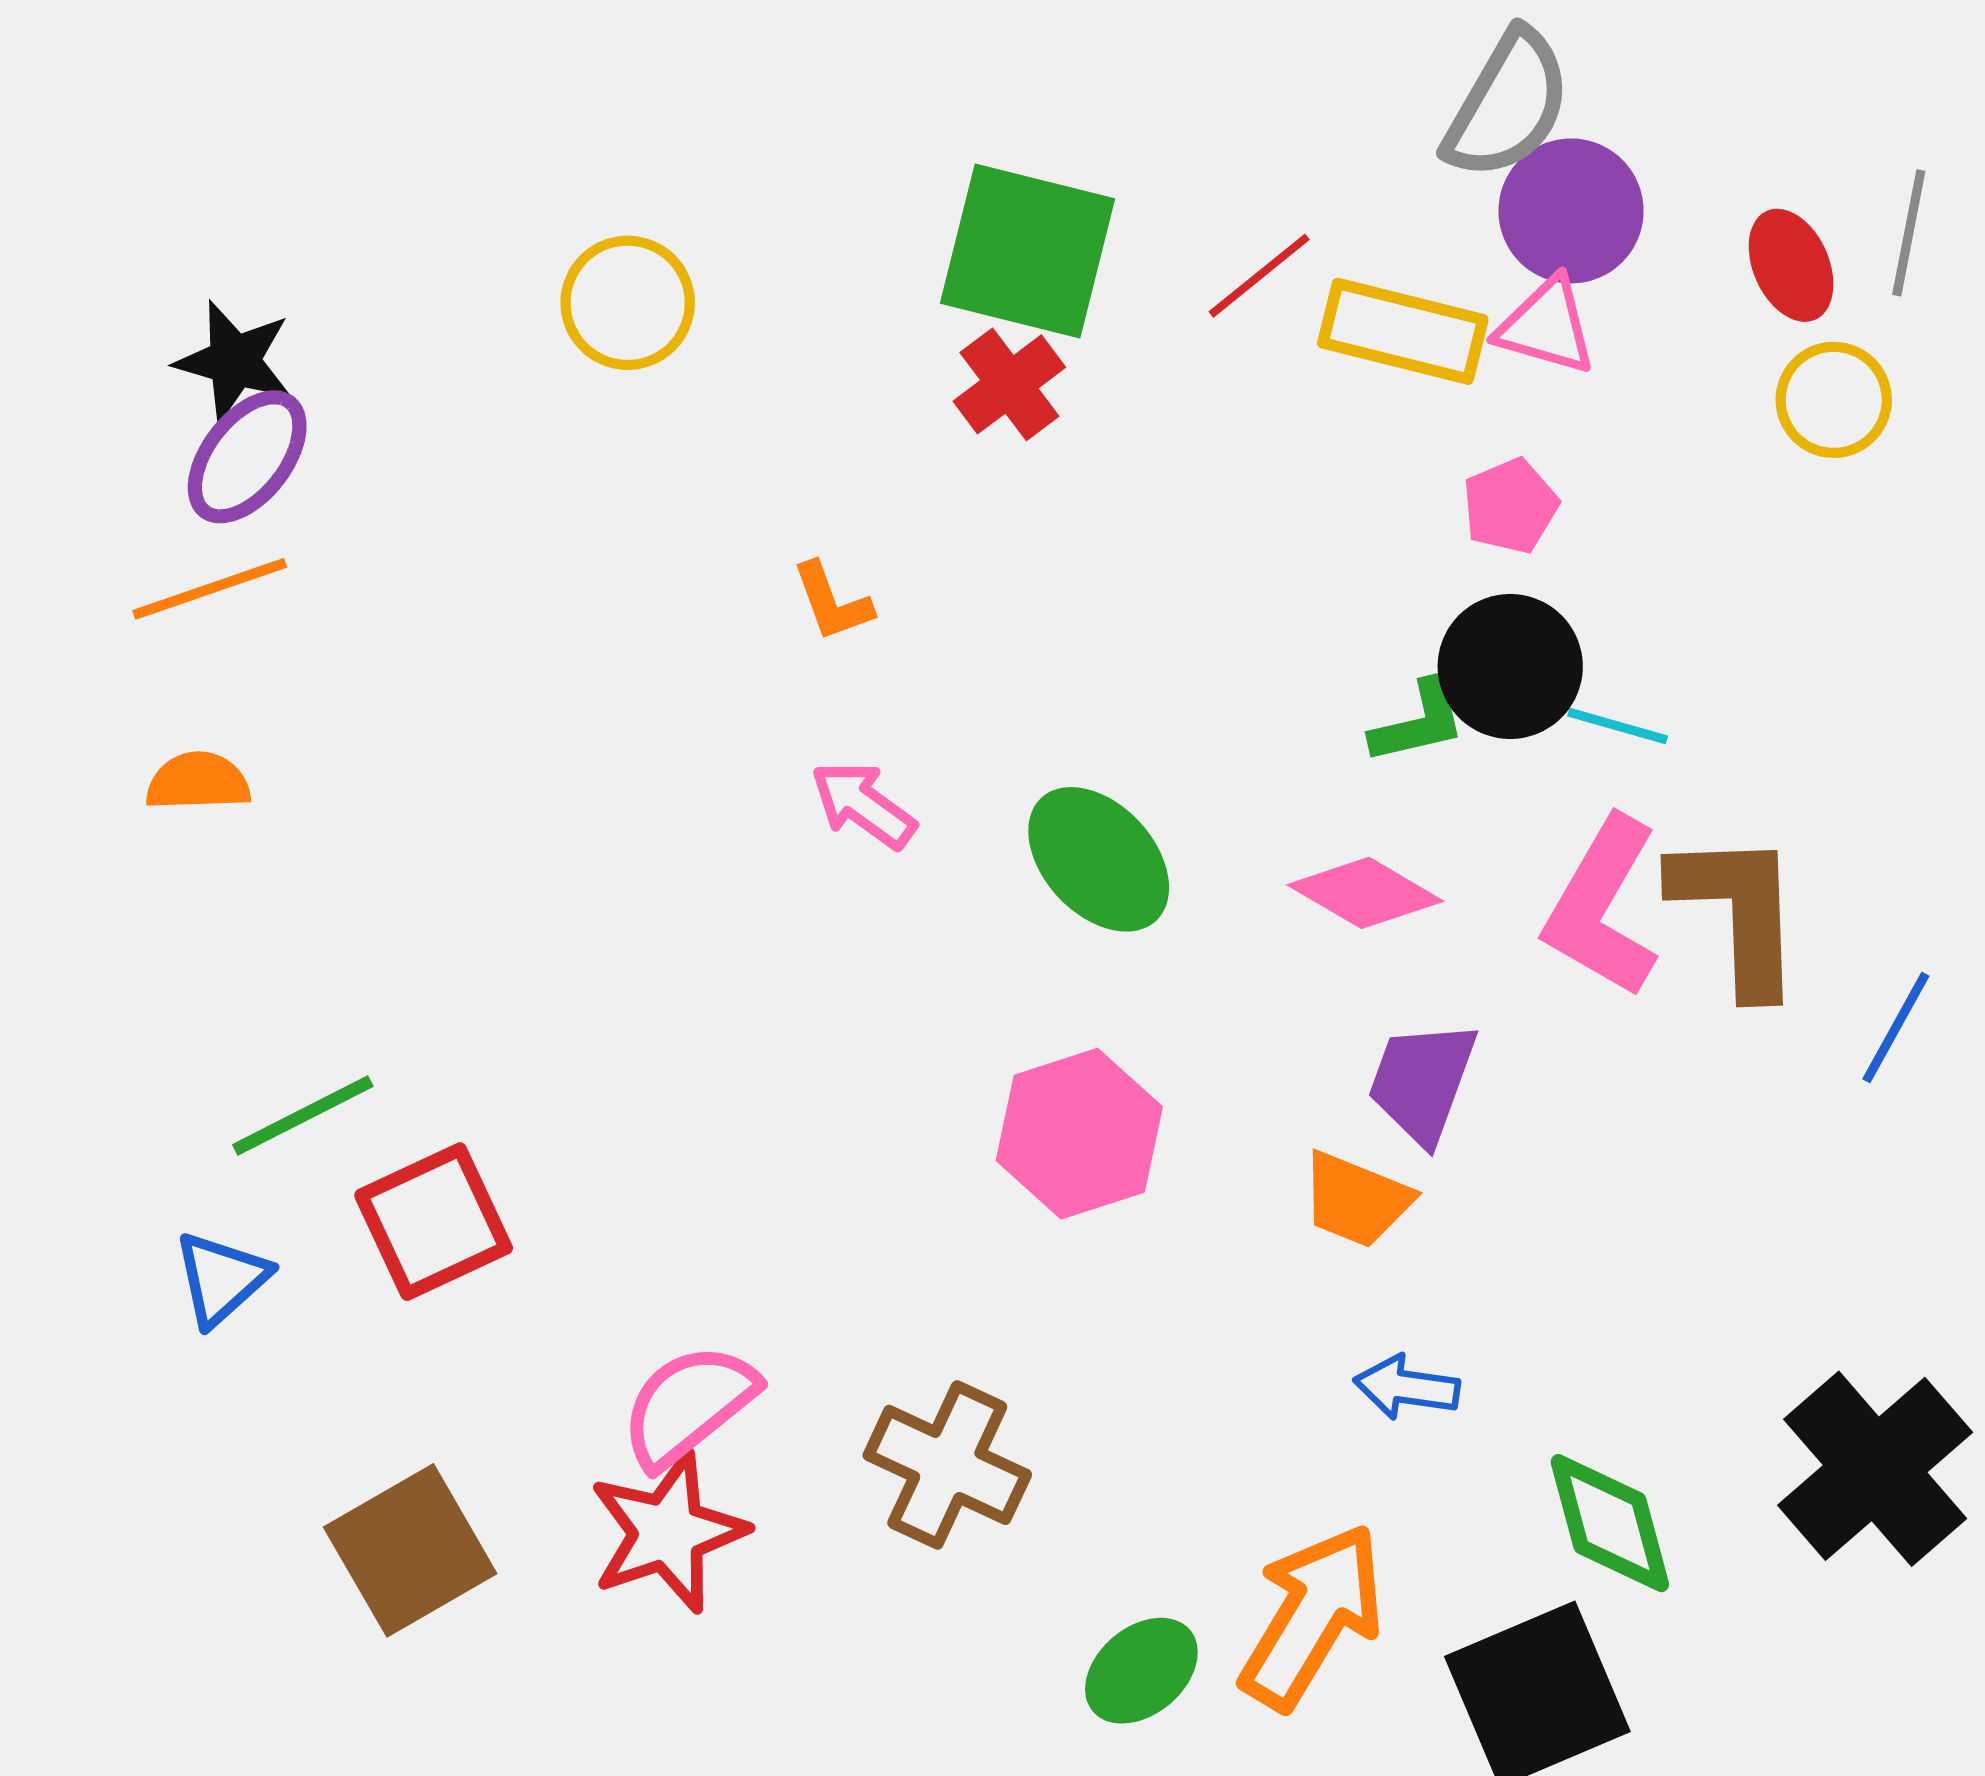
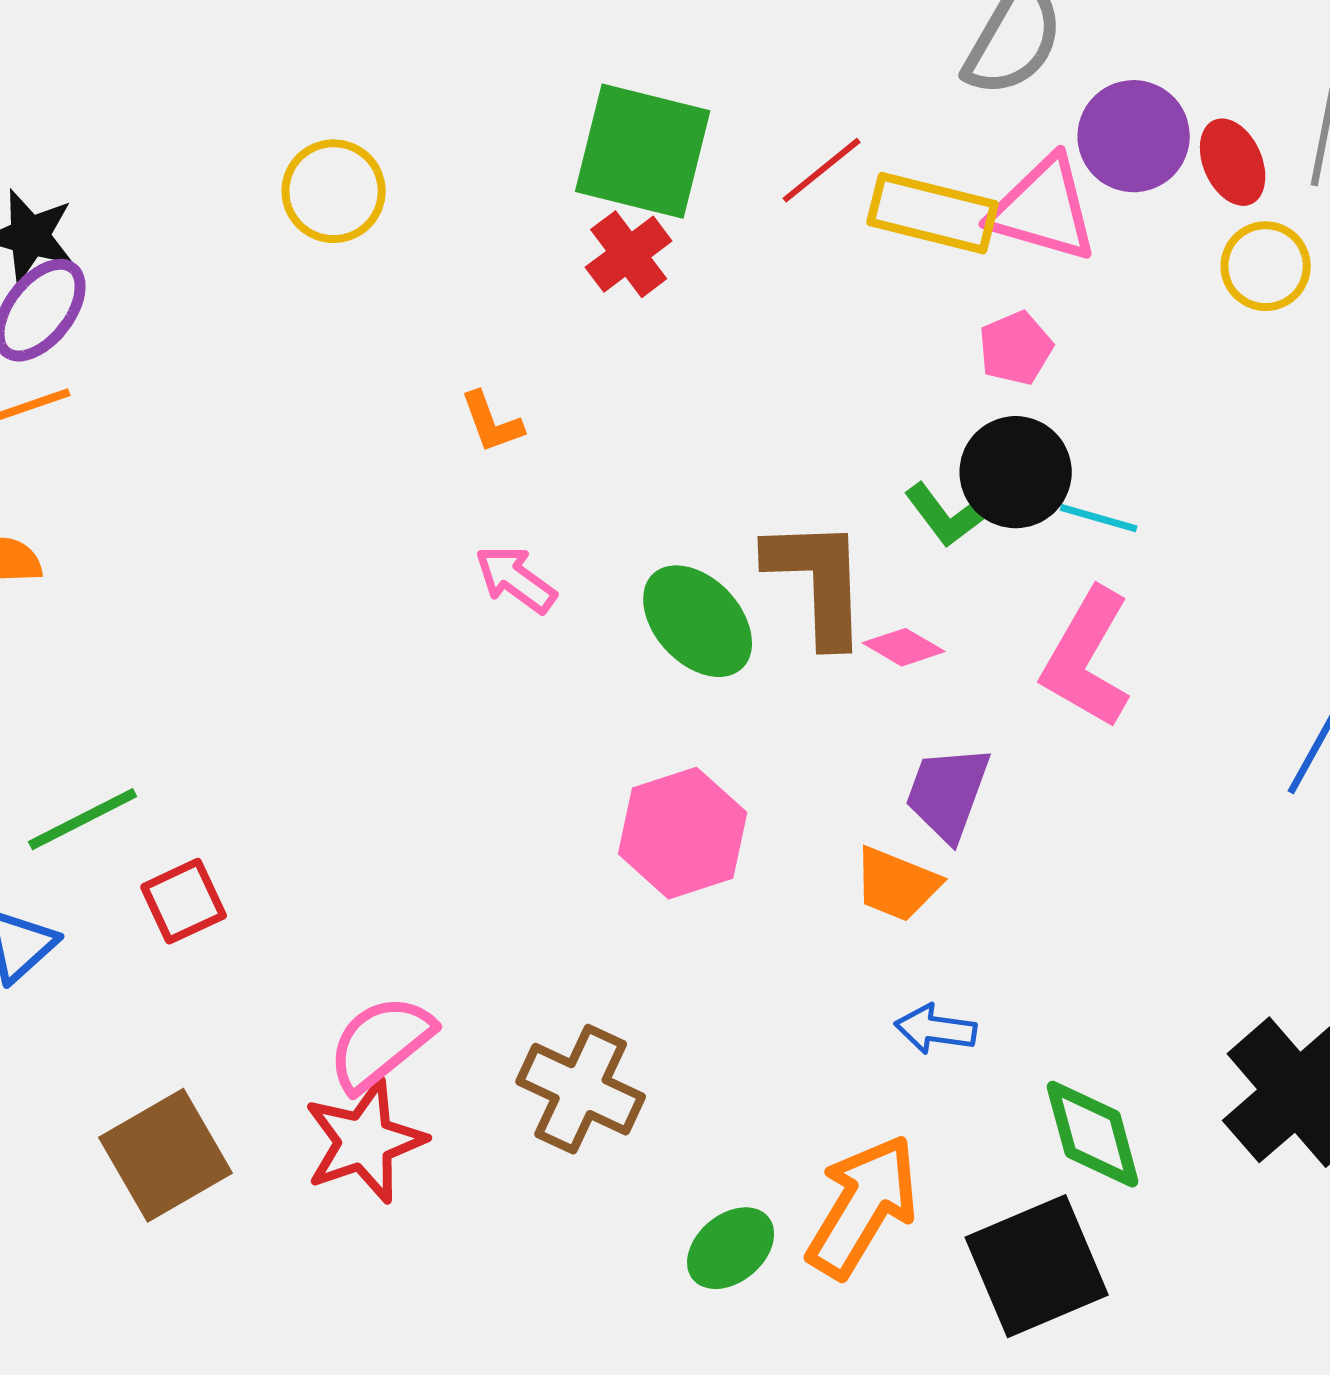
purple circle: (1571, 211) -> (1134, 136), moved
pink triangle: (1546, 326) -> (1044, 209), size x1.4
green L-shape: (1418, 722) -> (945, 515), turned 66
pink diamond: (1365, 893) -> (904, 647), size x0.7
brown L-shape: (1738, 912) -> (818, 581), moved
red square: (434, 1222) -> (184, 901), size x0.7

